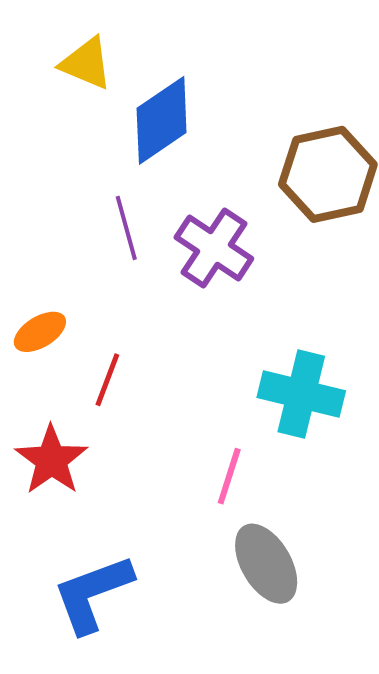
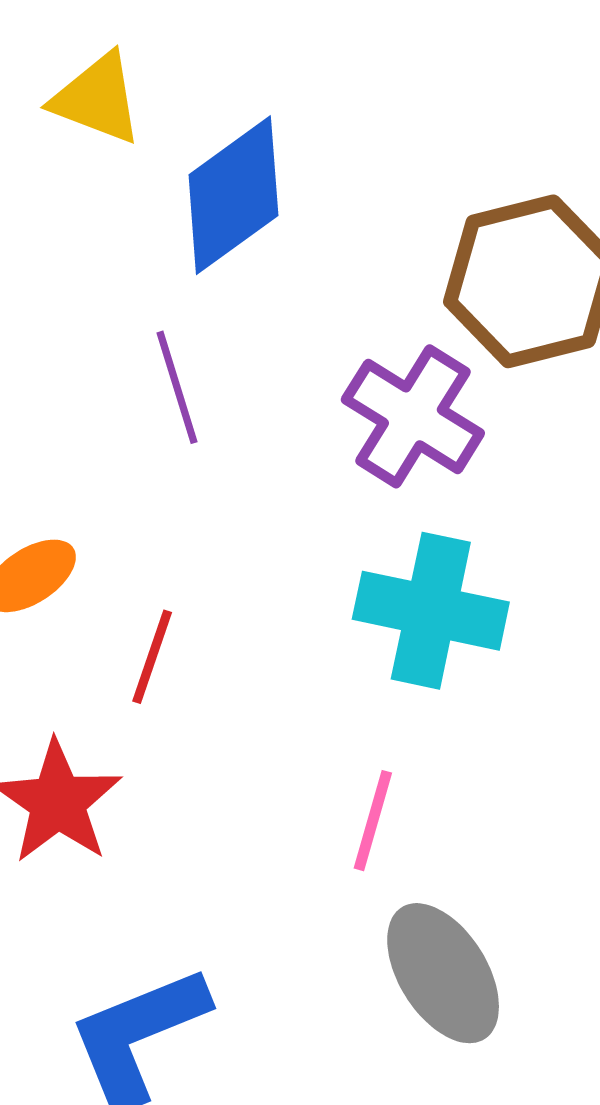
purple cross: (214, 248) -> (413, 416), moved
cyan cross: (301, 394) -> (431, 611), moved

